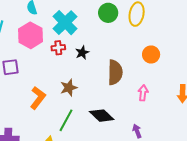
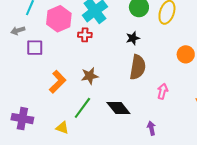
black star: (82, 53) -> (133, 38), moved
orange circle: (151, 54) -> (186, 54), moved

